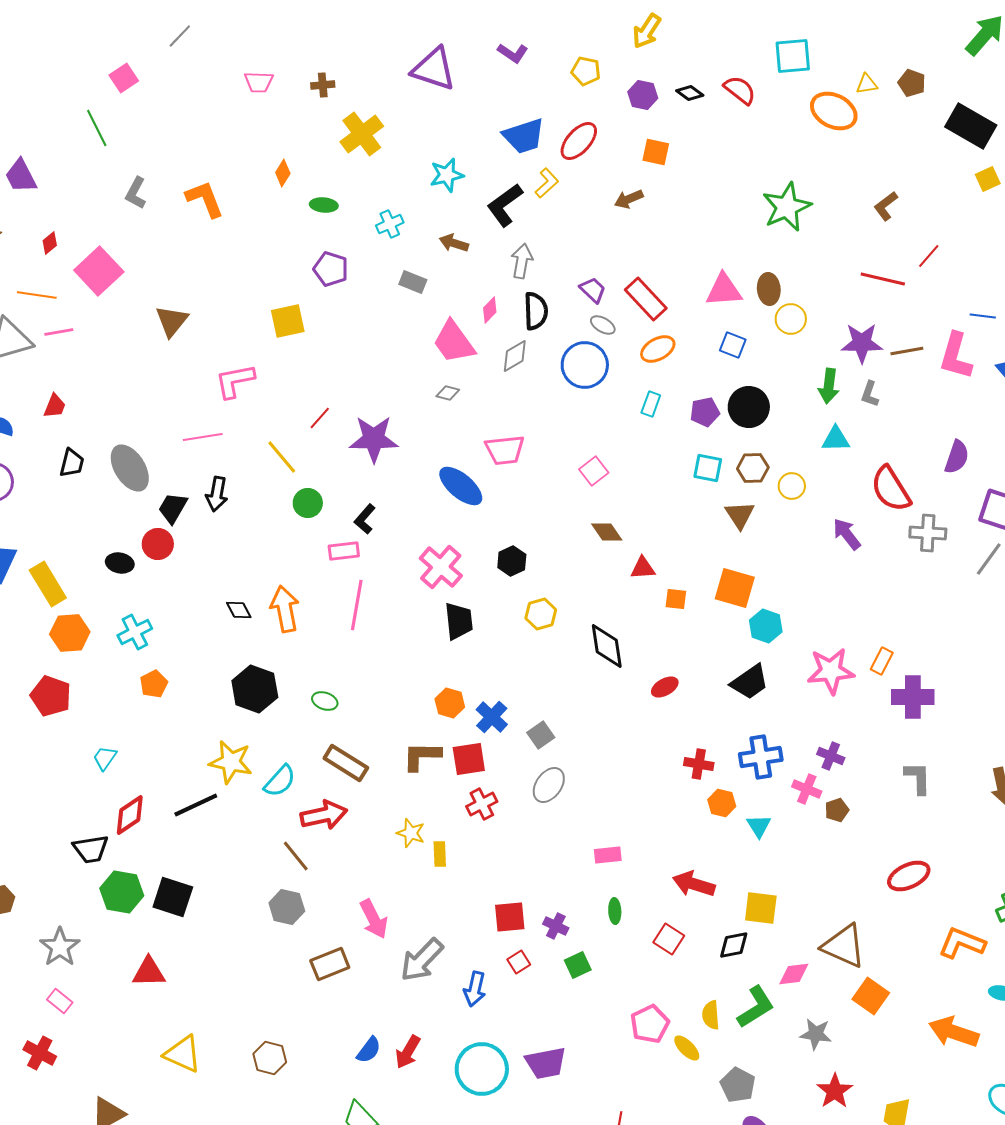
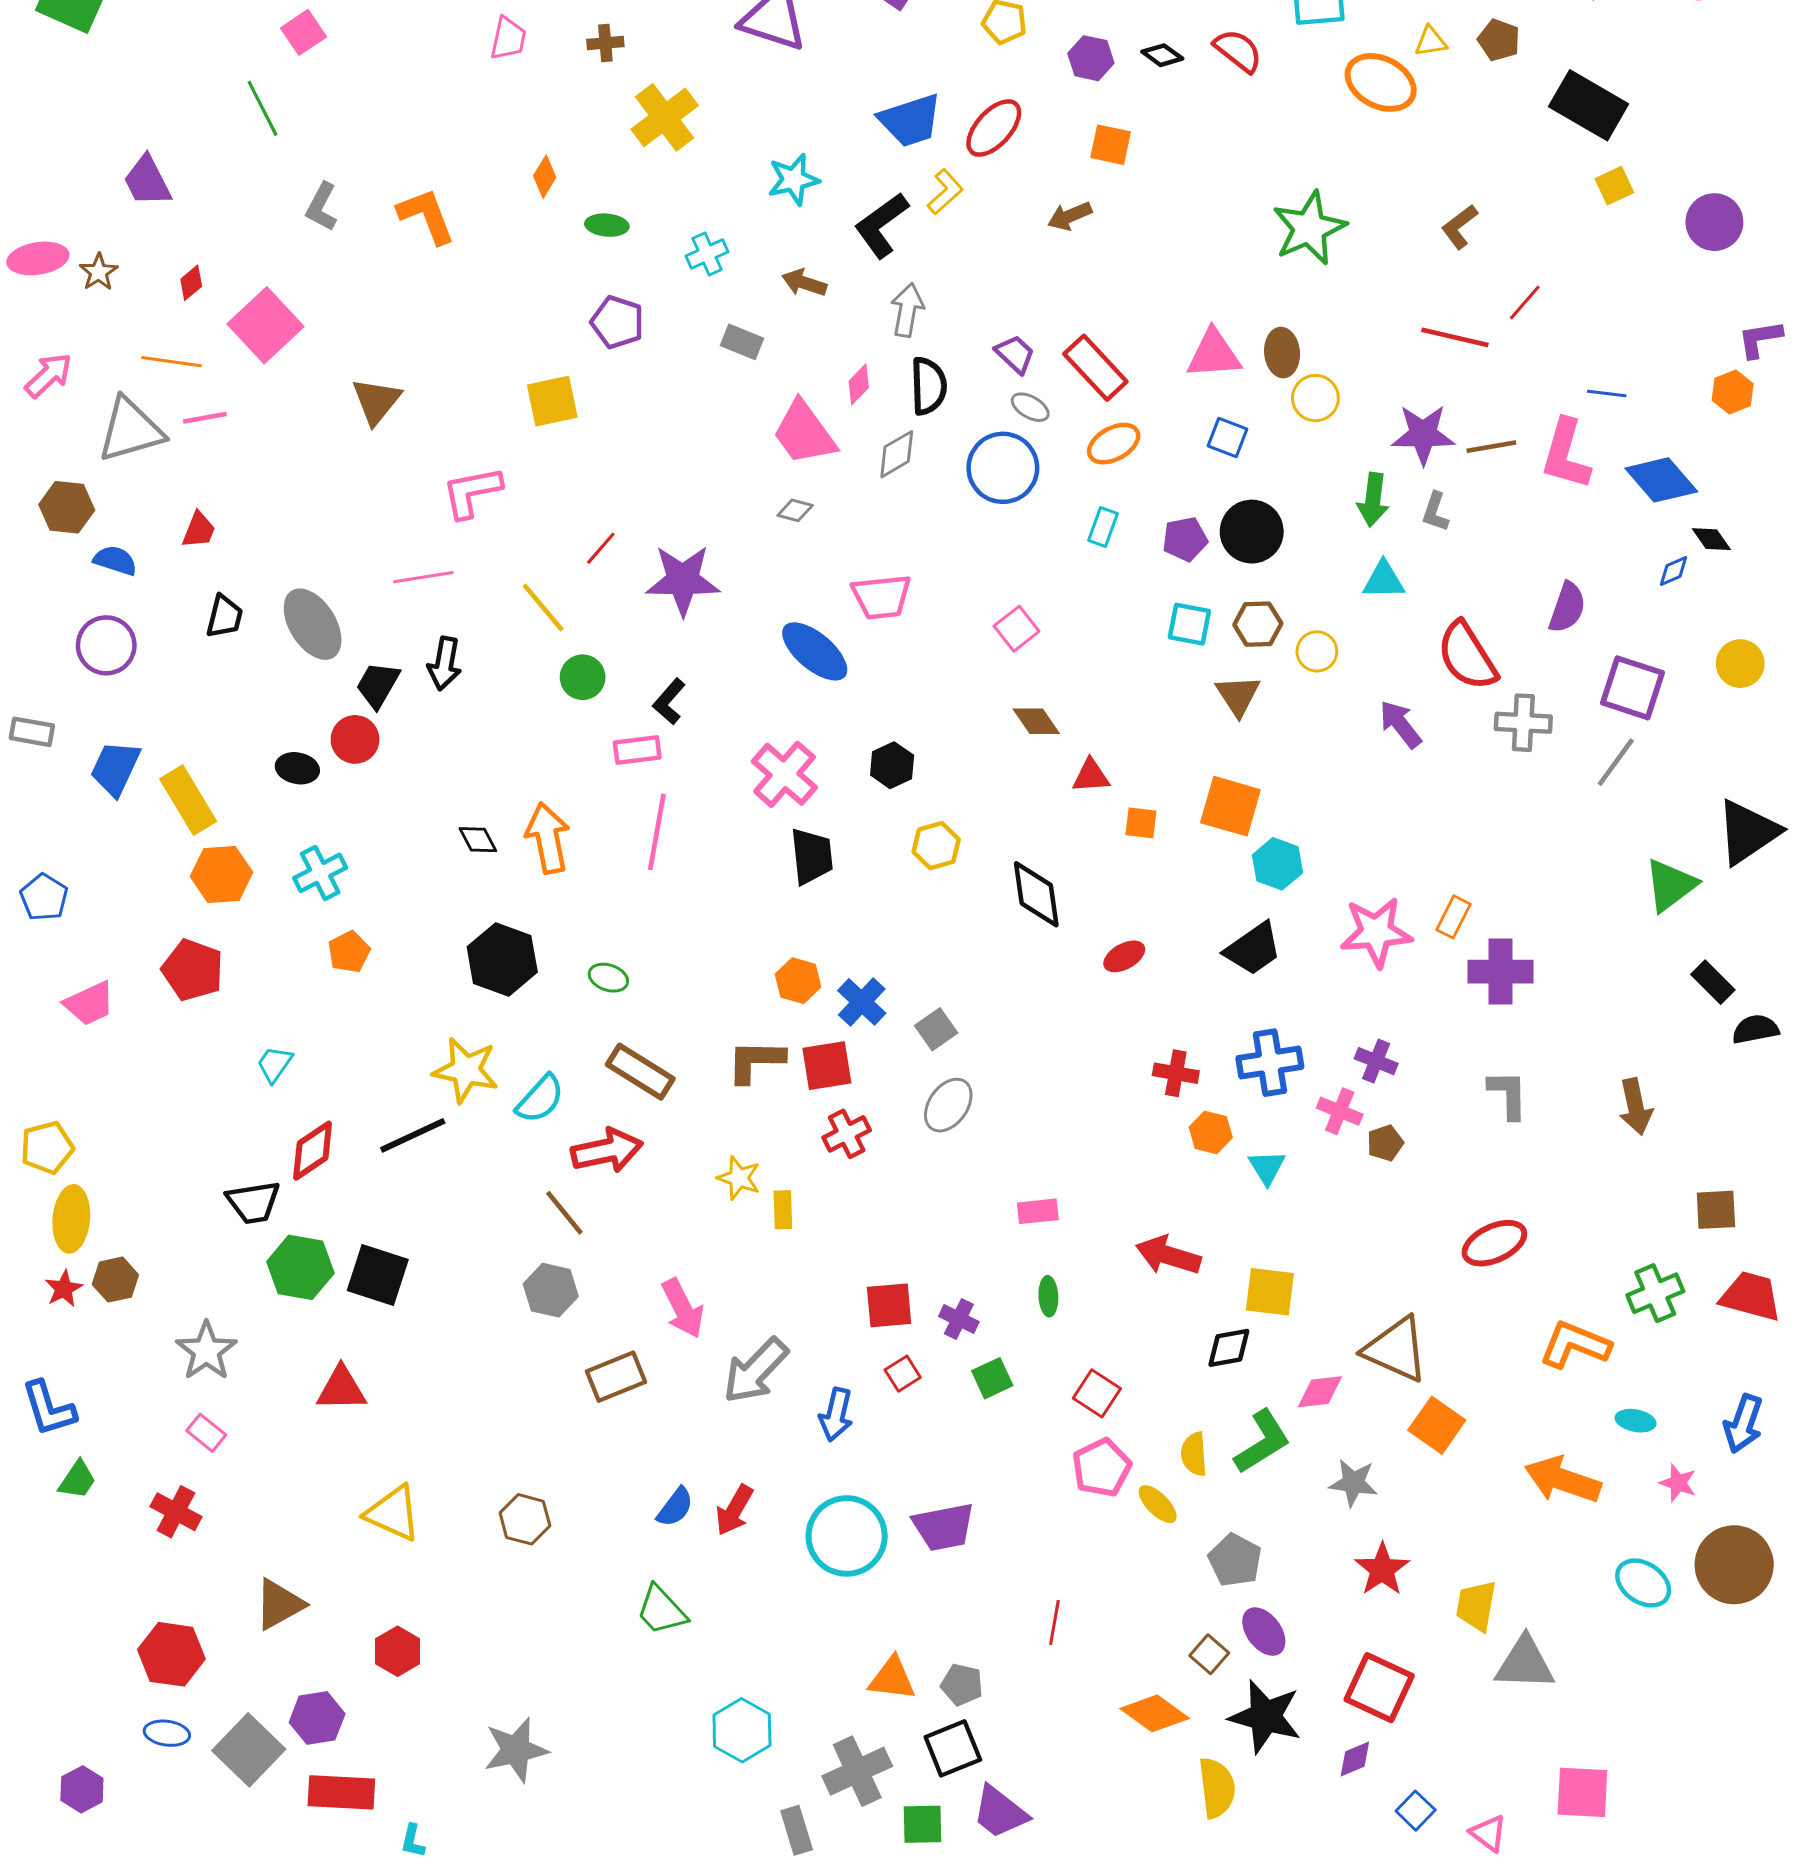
pink trapezoid: (259, 82) -> (508, 38), turned -80
red square: (669, 939) -> (1097, 1393), moved

